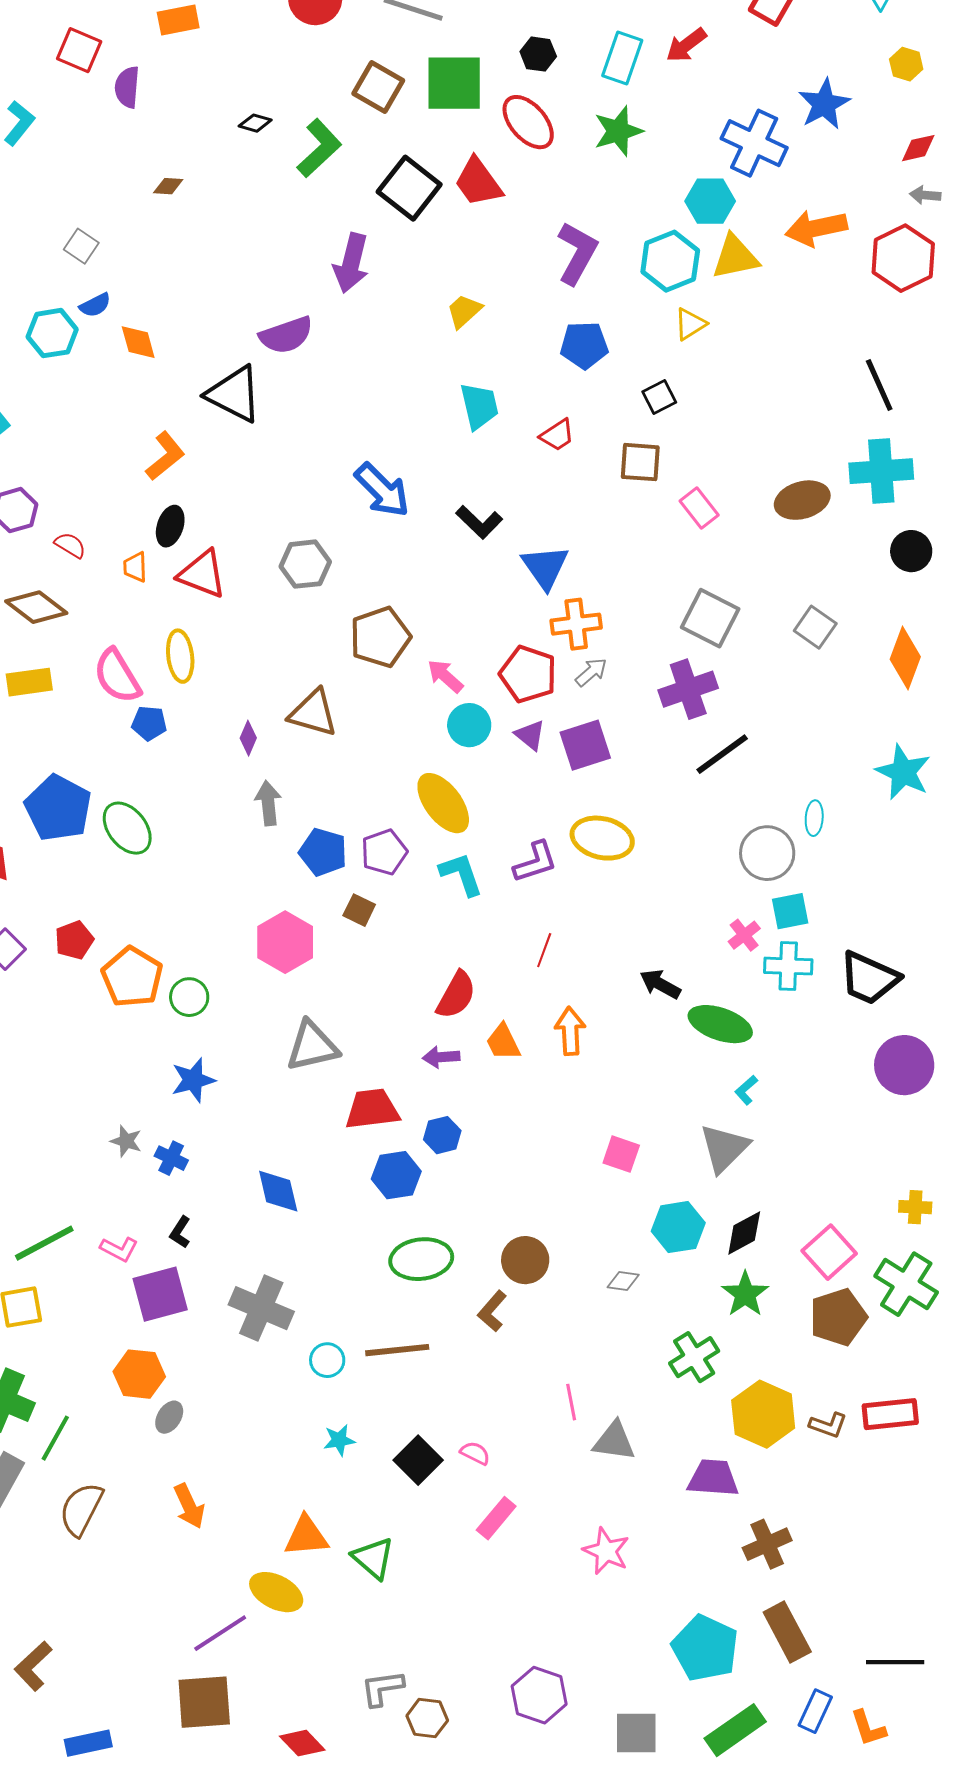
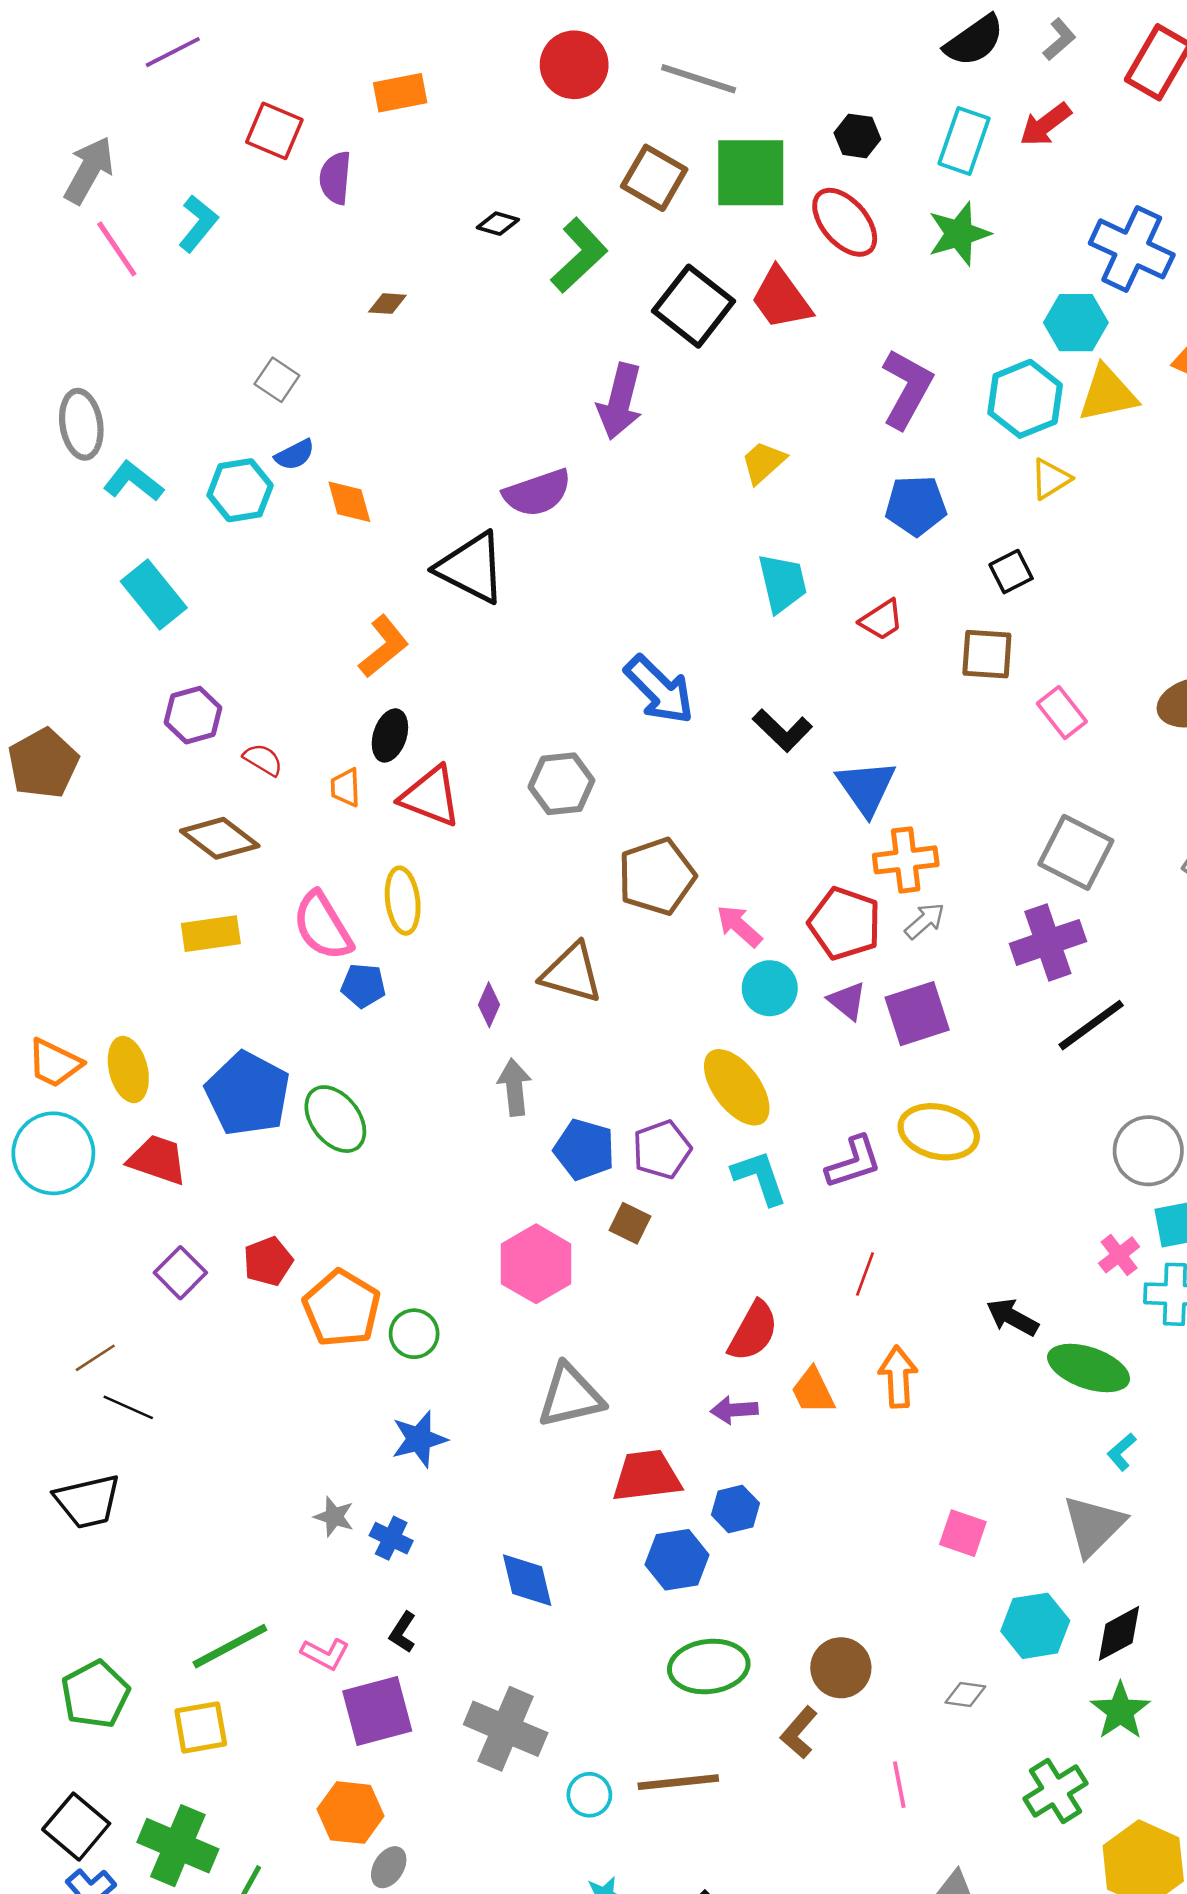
pink line: (571, 1402) -> (899, 1785), moved

